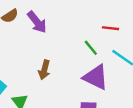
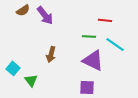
green line: (91, 48) -> (89, 36), turned -48

